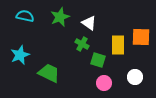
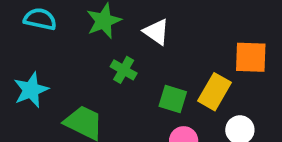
green cross: (82, 44) -> (124, 70), moved
yellow rectangle: (118, 45) -> (214, 92), moved, turned 30

